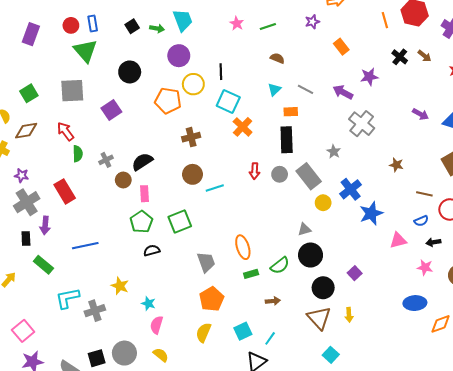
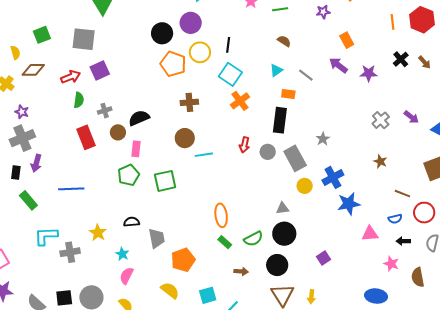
black circle: (130, 72) -> (162, 33), moved
purple arrow: (343, 92) -> (338, 65), moved
purple square: (111, 110) -> (100, 71), moved
gray cross: (362, 124) -> (381, 120), moved, size x0.7
red arrow: (65, 131) -> (71, 77), turned 96
red rectangle: (65, 191) -> (86, 137), moved
black semicircle: (152, 250) -> (132, 222), moved
gray trapezoid: (206, 262) -> (157, 238), moved
green rectangle: (251, 274) -> (225, 242), turned 48
black circle: (323, 288) -> (277, 265), moved
yellow semicircle: (203, 333) -> (170, 290), turned 96

